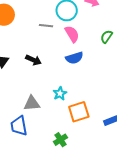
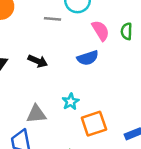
pink semicircle: (72, 34) -> (101, 31), moved
green semicircle: (106, 37) -> (126, 31), turned -32

